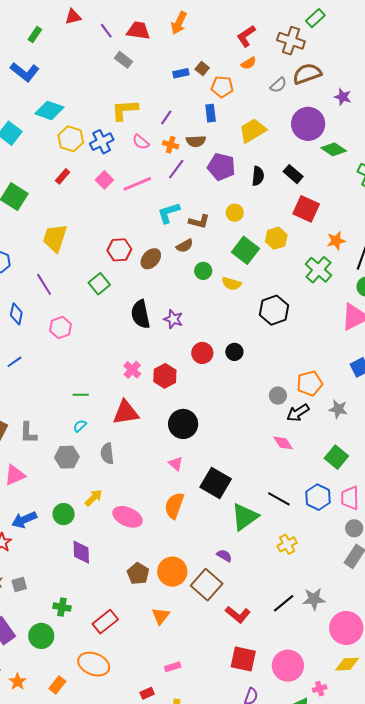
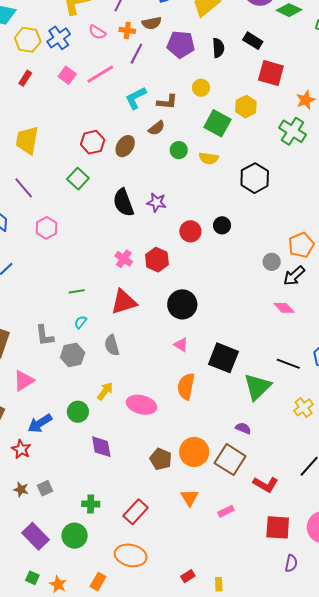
gray L-shape: (28, 433) -> (45, 336), moved
pink rectangle: (173, 667) -> (226, 511), moved

